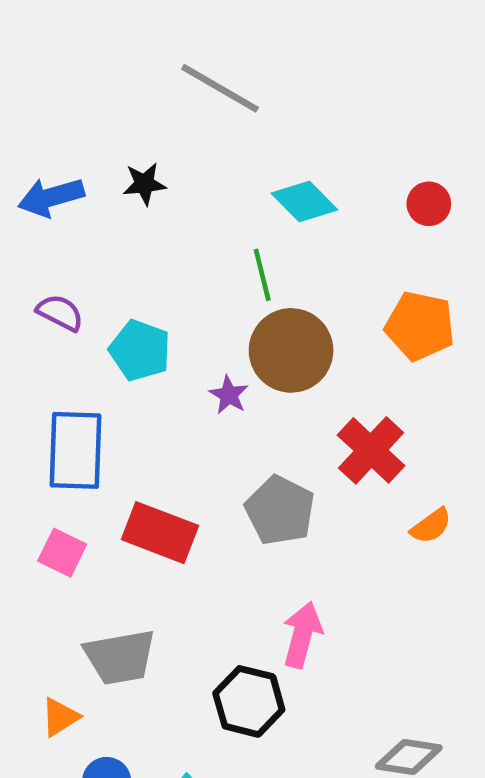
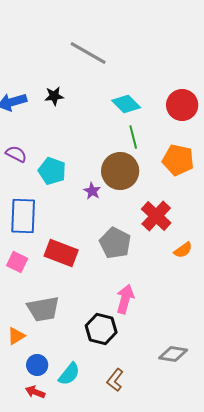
red circle: (429, 204) -> (182, 105), size x1.6
green line: (262, 275) -> (133, 137), moved

